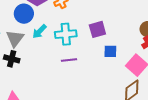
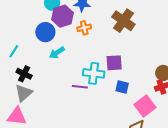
cyan cross: (66, 34) -> (94, 73), moved
gray triangle: (15, 38) -> (24, 93), moved

